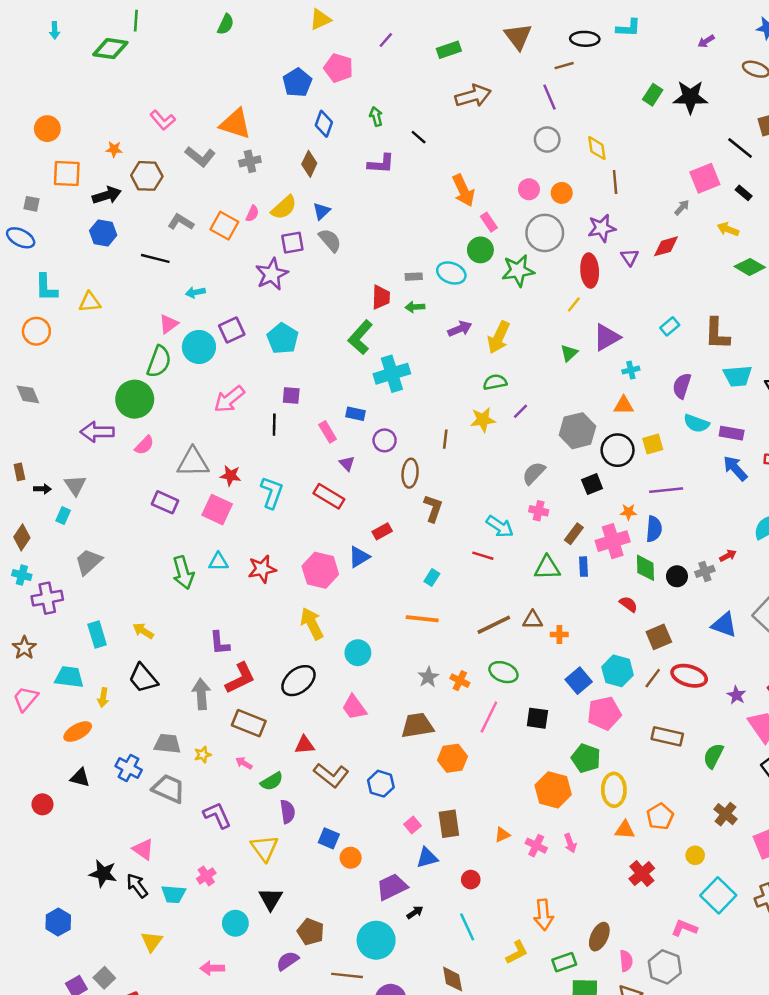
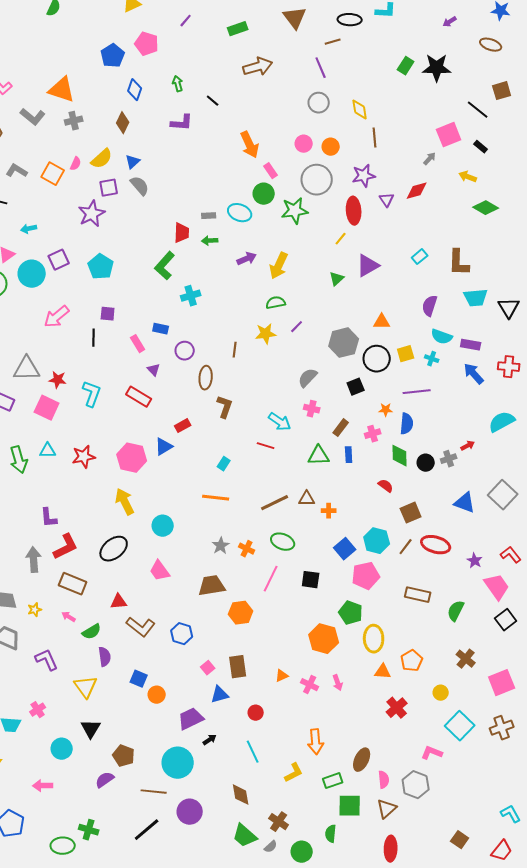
cyan cross: (631, 370) -> (432, 359), moved, turned 32
cyan cross: (392, 374) -> (191, 296), size x0.7
pink cross: (613, 541) -> (373, 434), size x0.6

